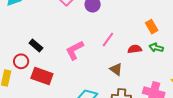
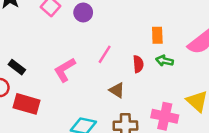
orange rectangle: (152, 27) -> (157, 35), turned 32
red semicircle: (135, 49) -> (138, 64), turned 96

